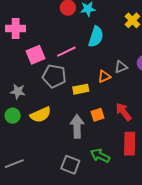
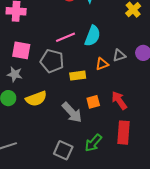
cyan semicircle: (96, 37) -> (93, 36), moved
pink square: (35, 55) -> (21, 50), moved, turned 30
gray arrow: (77, 126) -> (72, 112), turned 135
green arrow: (100, 156) -> (93, 143), turned -78

